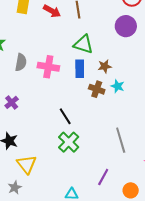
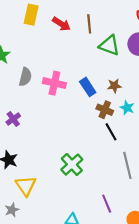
green triangle: (83, 44) -> (109, 45), moved
blue rectangle: (80, 69) -> (88, 87), turned -36
black line: (65, 116) -> (111, 132), moved
purple line: (103, 177) -> (107, 204), turned -54

